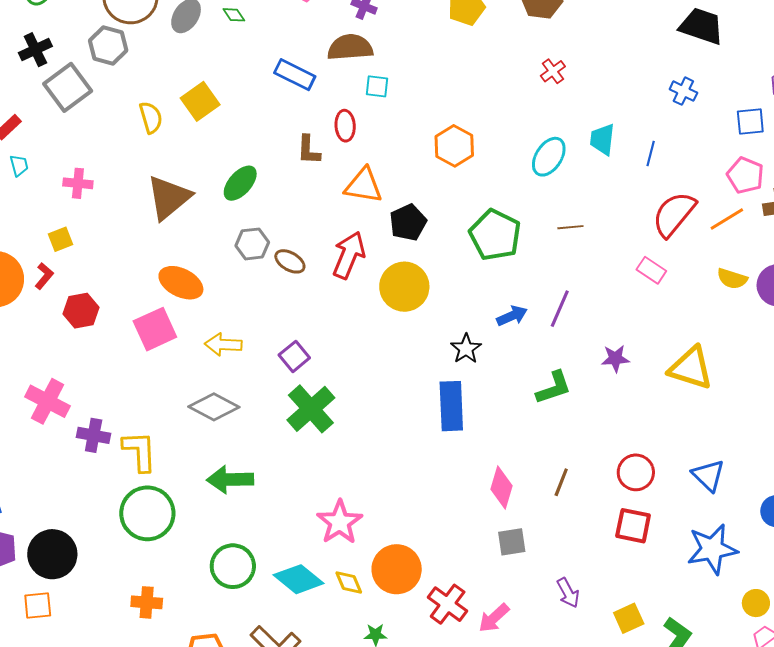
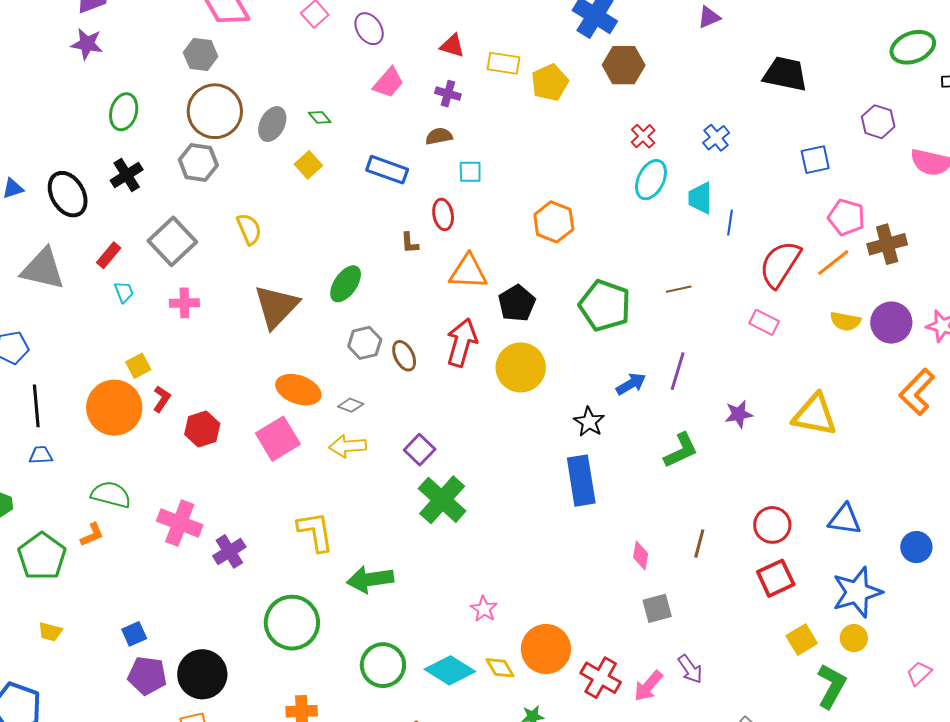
brown semicircle: (350, 47) -> (439, 136), size x0.6
gray square: (68, 87) -> (172, 241), moved
blue cross: (683, 91) -> (716, 138), moved, turned 32
yellow square: (200, 101) -> (308, 165), moved, size x0.7
blue square: (750, 121) -> (815, 160), moved
brown L-shape: (309, 150) -> (410, 243), size x0.7
blue line: (651, 153) -> (730, 223), moved
cyan ellipse: (549, 157) -> (651, 180), moved
yellow square: (60, 239) -> (138, 366), moved
brown ellipse: (290, 261) -> (404, 356), turned 40
gray diamond: (214, 407) -> (351, 405), moved, size x0.5
purple cross: (94, 435) -> (229, 551), turned -36
yellow L-shape: (140, 451) -> (315, 532), moved
blue triangle: (708, 475) -> (845, 519), turned -30
pink diamond: (502, 487) -> (641, 556), size x0.7
pink star: (340, 522) -> (484, 609), size x0.6
red square: (633, 526) -> (776, 578), turned -30
purple arrow: (568, 593) -> (690, 669), moved
yellow circle: (756, 603) -> (854, 638), moved
yellow square: (629, 618) -> (802, 640), moved

